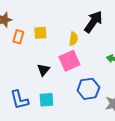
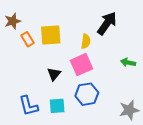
yellow square: (40, 33) -> (51, 35), size x1.5
orange rectangle: (18, 37) -> (28, 39), turned -48
blue hexagon: (88, 89) -> (87, 94), moved

